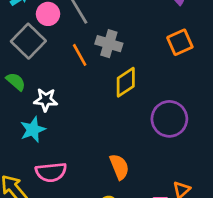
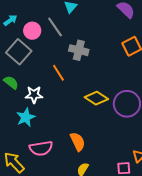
orange line: (80, 55) -> (58, 73), moved
yellow diamond: (126, 82) -> (96, 98), moved, turned 70
orange semicircle: (119, 167) -> (78, 142), moved

